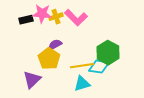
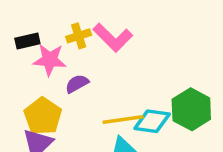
pink star: (42, 14) -> (50, 60), moved
green hexagon: (108, 53) -> (191, 109), moved
yellow pentagon: (49, 59) -> (43, 116), moved

